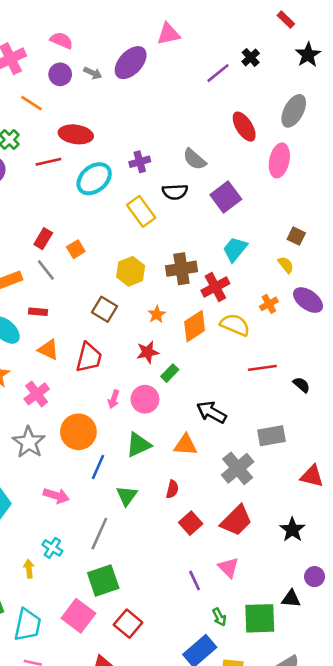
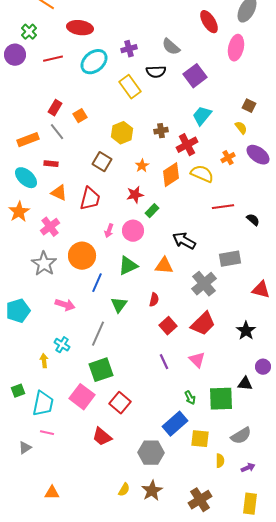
red line: (48, 162) -> (53, 59), moved
brown cross: (181, 269) -> (161, 131), size x0.6
purple line: (195, 581) -> (164, 362), moved

